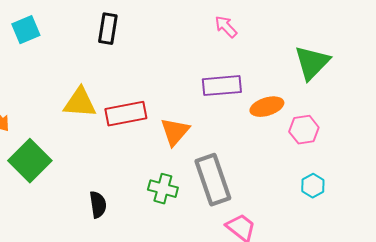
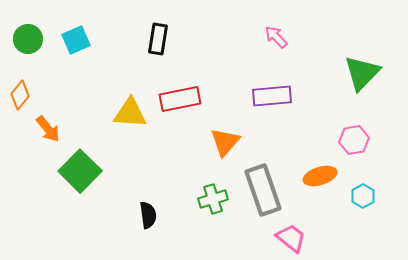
orange ellipse: (267, 107) -> (320, 176), moved
red rectangle: (126, 114) -> (180, 99), moved
green cross: (163, 189) -> (213, 199), turned -32

